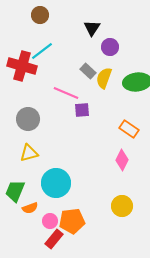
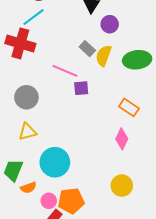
cyan line: (42, 51) -> (34, 17), moved

